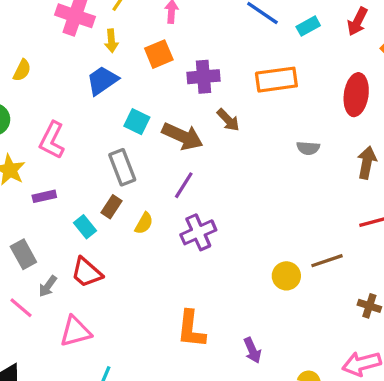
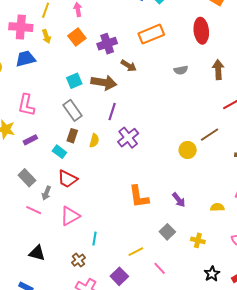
blue trapezoid: (102, 81) -> (25, 59), moved, turned 35
cyan square: (137, 122) -> (74, 81), turned -35

